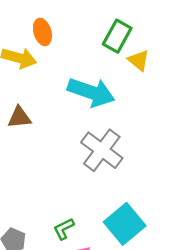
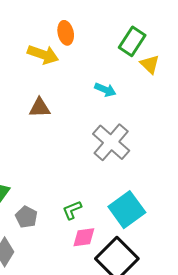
cyan arrow: (91, 92) -> (105, 90), size x0.5

